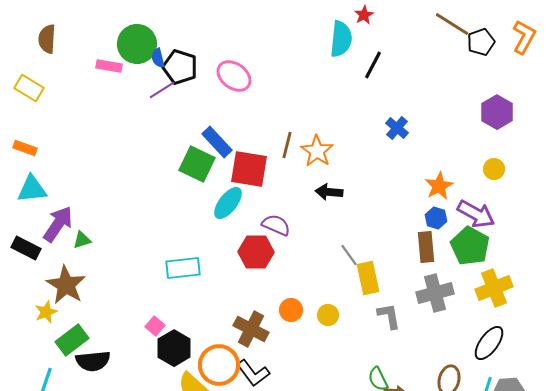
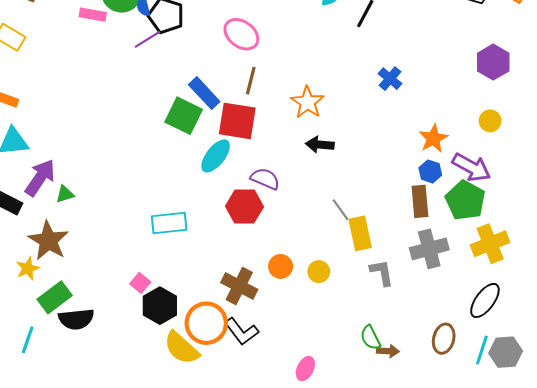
pink ellipse: (234, 76) -> (241, 34), moved
brown line: (287, 145) -> (251, 81), moved

